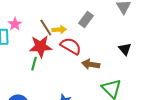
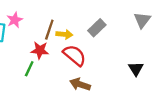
brown line: (46, 28) -> (49, 30), turned 42
red star: (41, 47) -> (40, 50), size x0.7
brown arrow: (91, 64) -> (80, 84), moved

